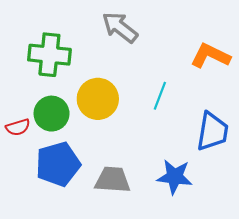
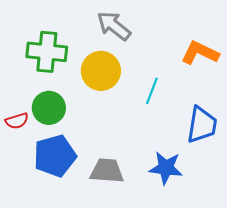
yellow circle: (98, 99) -> (101, 71), moved

